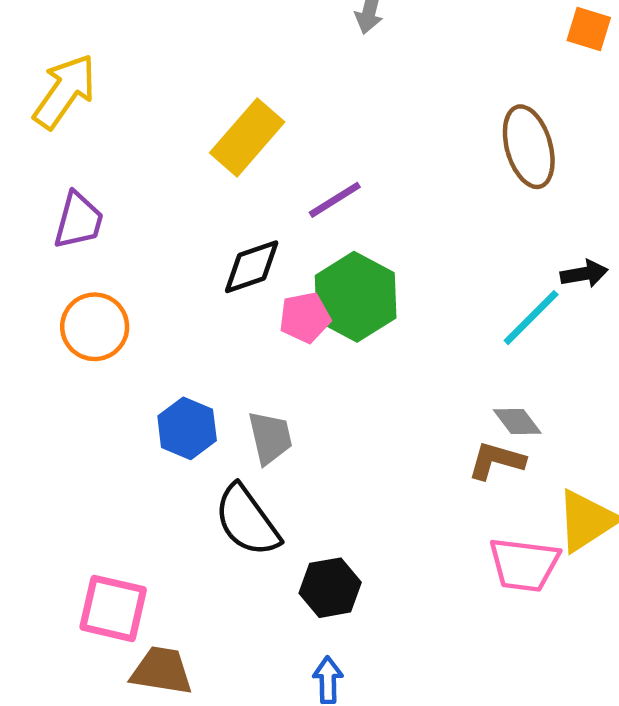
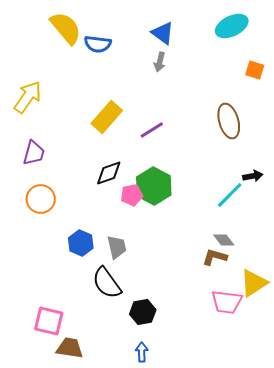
purple line: (335, 200) -> (152, 130), moved

